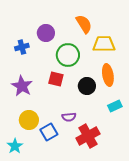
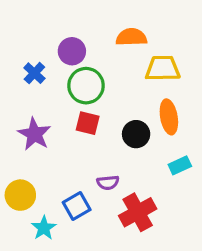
orange semicircle: (84, 24) -> (131, 37), turned -60
blue cross: (22, 47) -> (34, 73), turned -32
green circle: (68, 55) -> (86, 86), moved
yellow circle: (29, 120) -> (20, 195), moved
cyan star: (15, 146) -> (44, 228), moved

